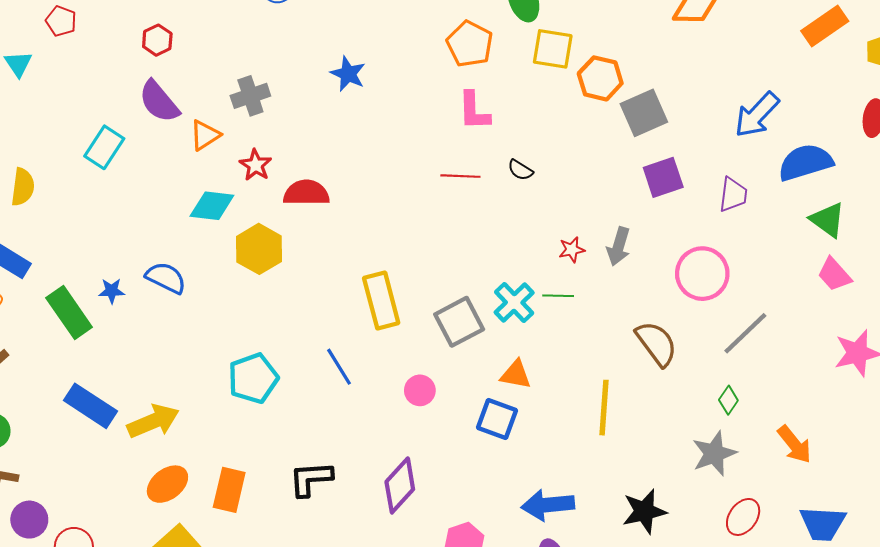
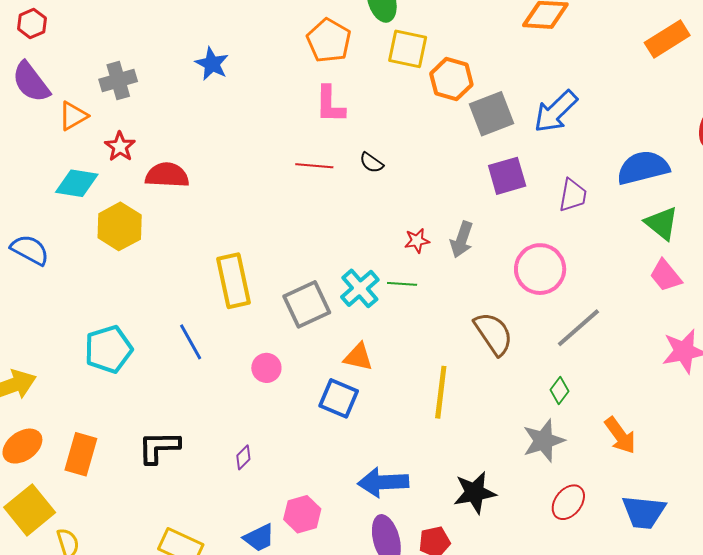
blue arrow: (757, 115) -> (556, 112), moved
purple diamond: (400, 485) -> (243, 457), size x0.5

